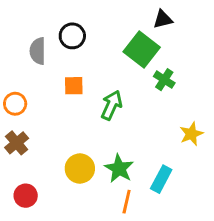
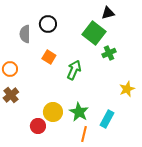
green cross: (164, 80) -> (109, 53), turned 32
orange square: (74, 86) -> (49, 57), turned 32
red circle: (26, 196) -> (38, 126), moved

